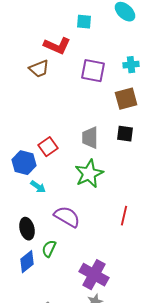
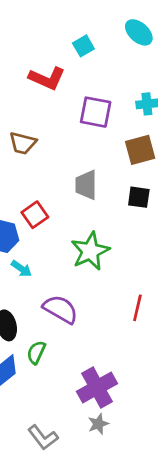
cyan square: (84, 22) -> (83, 46), turned -35
brown trapezoid: (39, 69) -> (23, 143), moved, turned 35
gray trapezoid: (90, 138) -> (86, 185), moved
purple cross: (94, 275) -> (97, 388), turned 32

